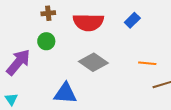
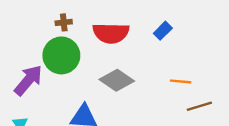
green circle: (46, 41) -> (61, 55), size x1.8

